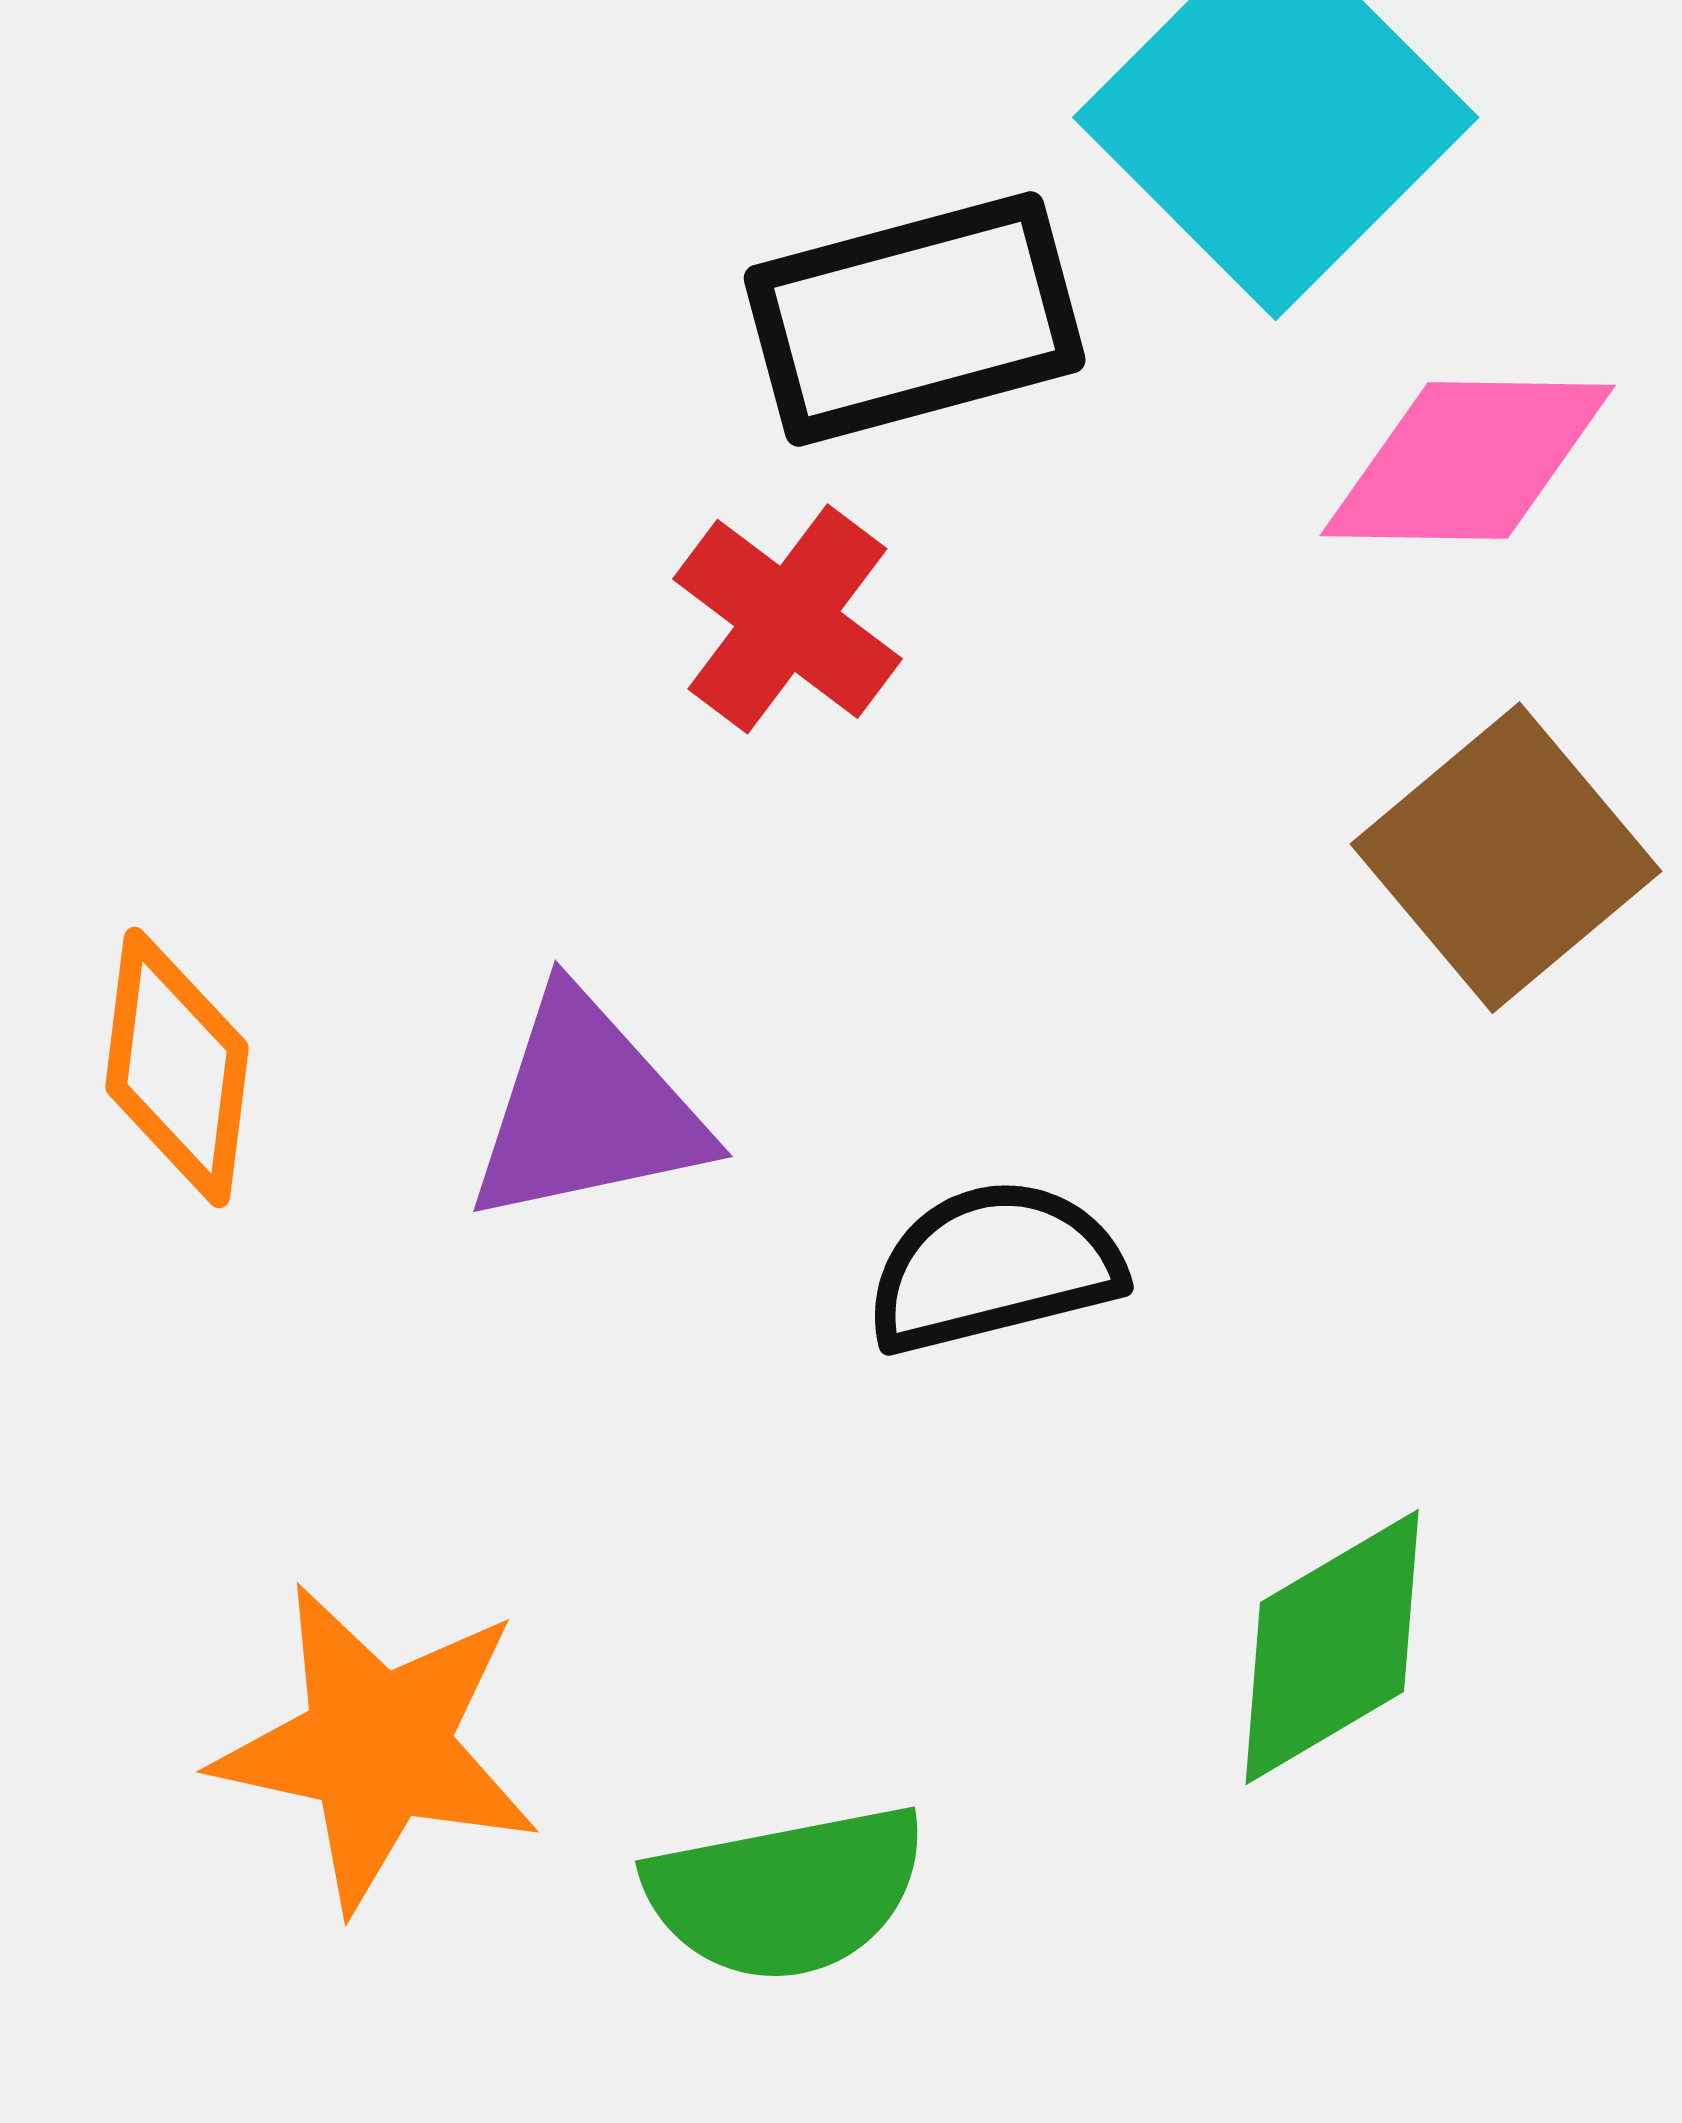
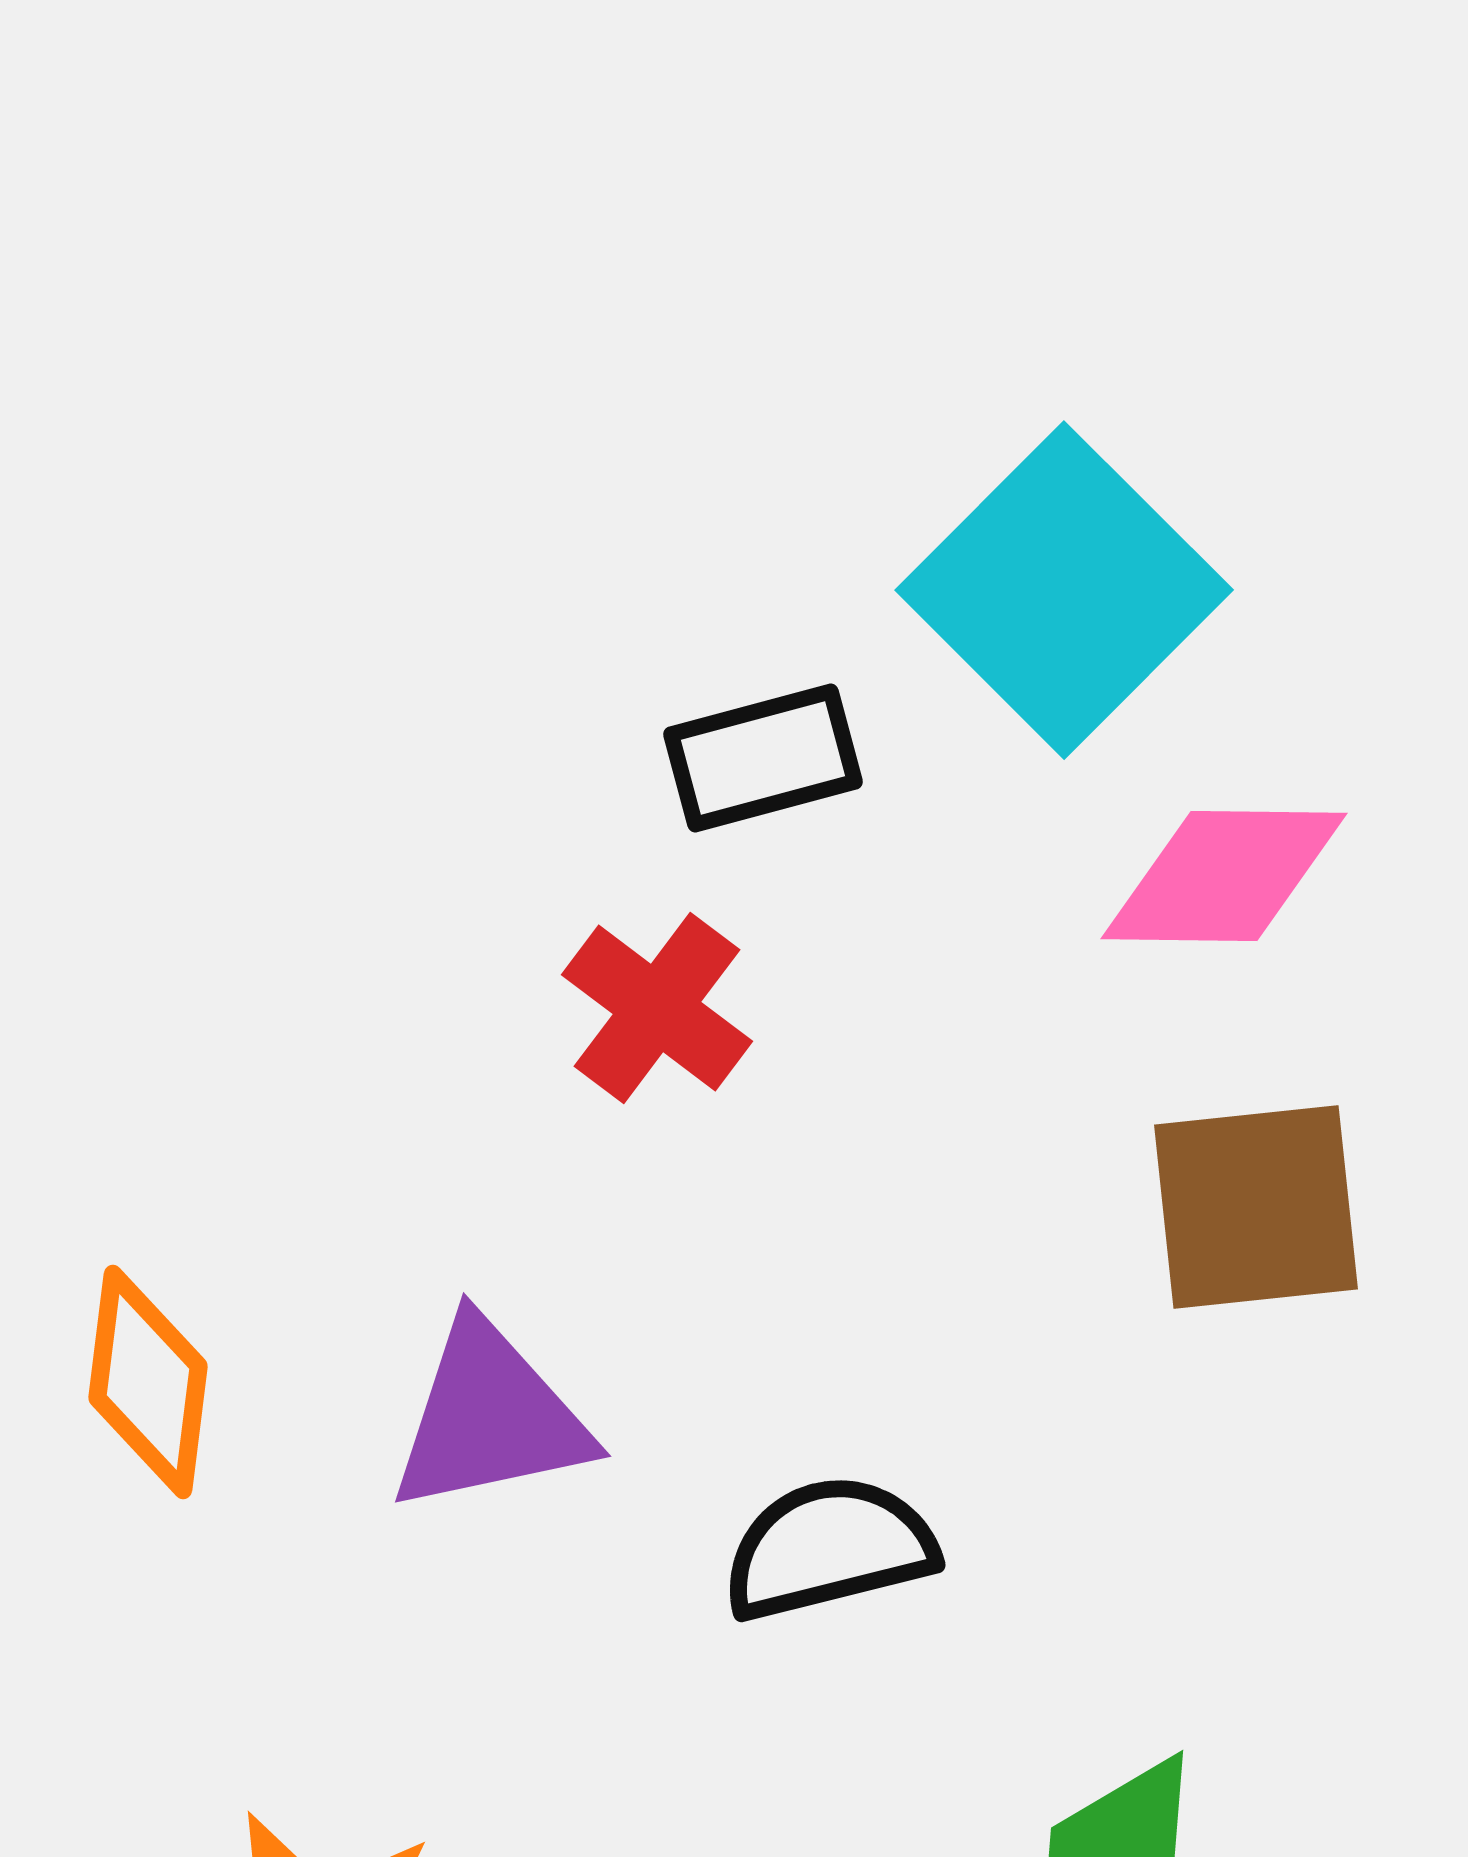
black rectangle: (915, 319) -> (763, 758), size x0.7
brown square: (1506, 858) -> (1256, 1207), turned 34

